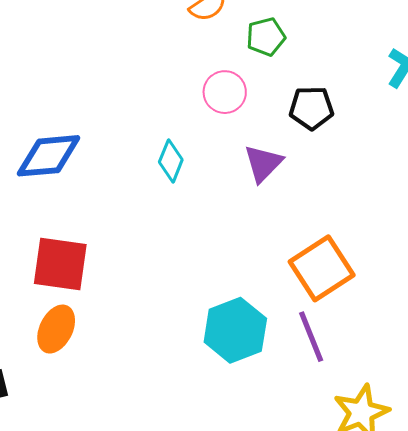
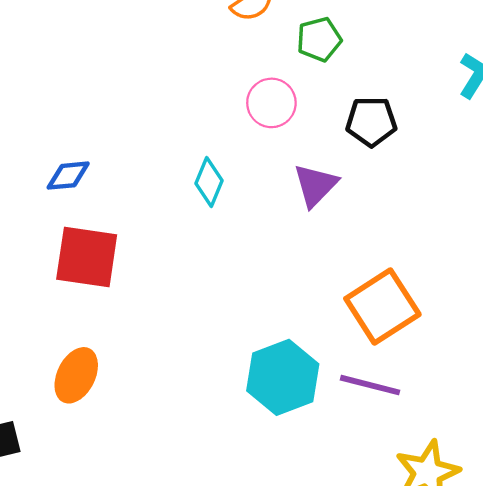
blue diamond: (48, 156) -> (68, 176), size x0.6
red square: (60, 264) -> (87, 257), moved
purple line: (311, 337) -> (370, 385), turned -54

